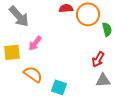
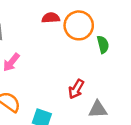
red arrow: (98, 59) -> (76, 89), moved

